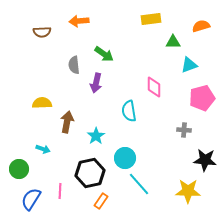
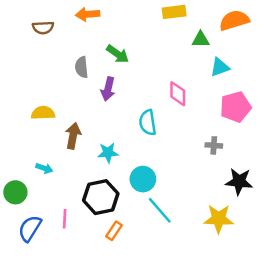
orange semicircle: (201, 26) -> (234, 20), size x1.4
cyan star: (96, 136) -> (108, 153), turned 30

